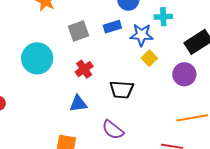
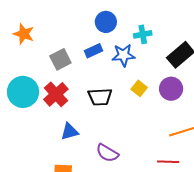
yellow square: (149, 58) -> (139, 88), moved
red cross: (84, 69) -> (56, 94), moved, size x1.4
black trapezoid: (122, 90) -> (100, 97), moved

